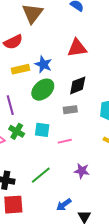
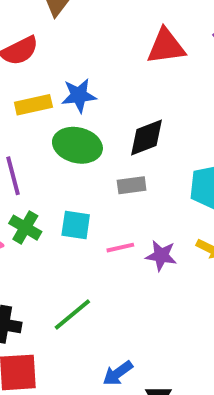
red triangle: (77, 48) -> (166, 46), moved
blue star: (43, 64) -> (79, 95), turned -30
green ellipse: (43, 90) -> (77, 145), turned 55
purple star: (82, 171) -> (161, 256), moved

